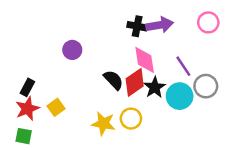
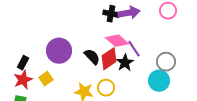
purple circle: (72, 50) -> (59, 51), moved, size x1.6
pink diamond: (145, 60) -> (117, 41), turned -40
purple line: (183, 66) -> (134, 49), moved
cyan circle: (180, 96) -> (159, 81), moved

